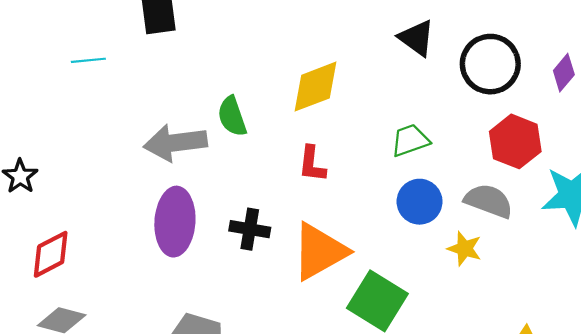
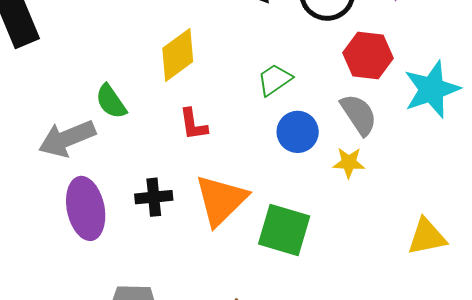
gray semicircle: (489, 201) -> (359, 115), turned 51

